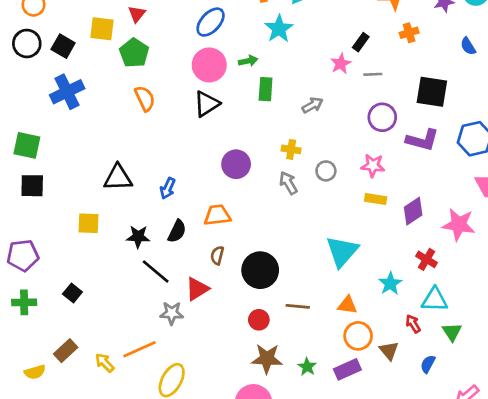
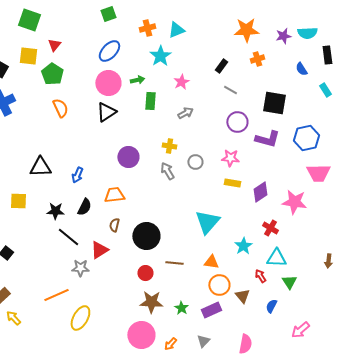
pink star: (341, 64) -> (181, 82), moved
gray line: (373, 74) -> (230, 90), turned 32
yellow arrow: (105, 363) -> (13, 318), moved

